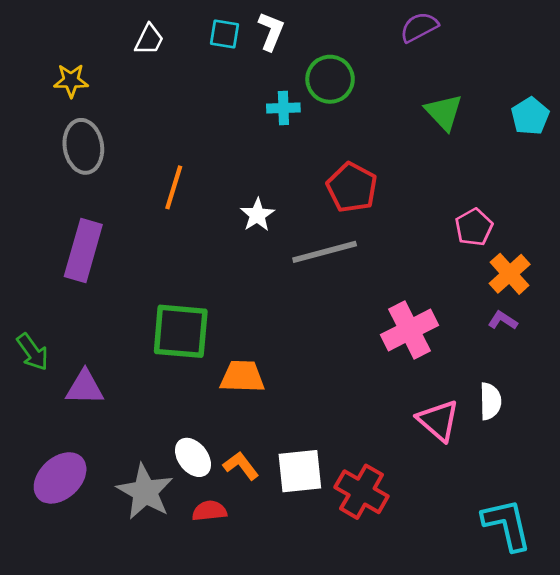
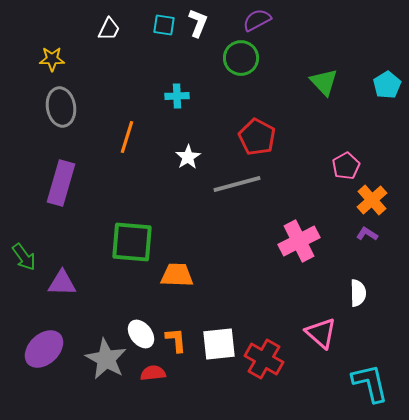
purple semicircle: (419, 27) -> (257, 20), moved
cyan cross: (283, 108) -> (177, 96), moved
pink triangle: (438, 420) -> (321, 333), moved
orange L-shape: (241, 466) -> (176, 340), turned 32

